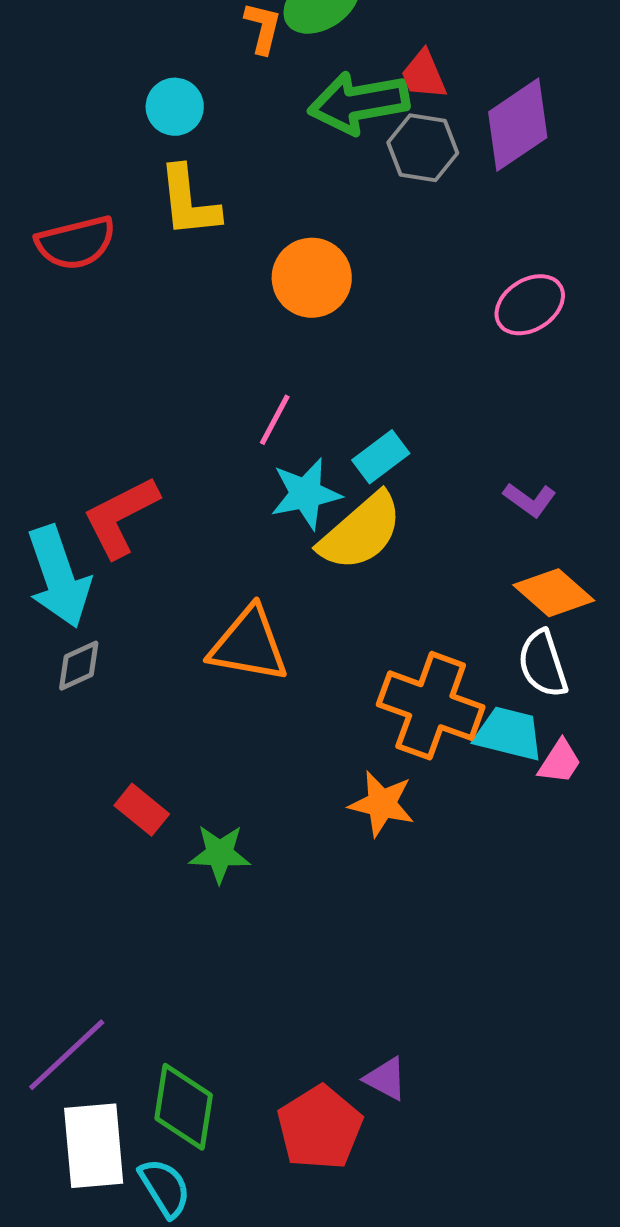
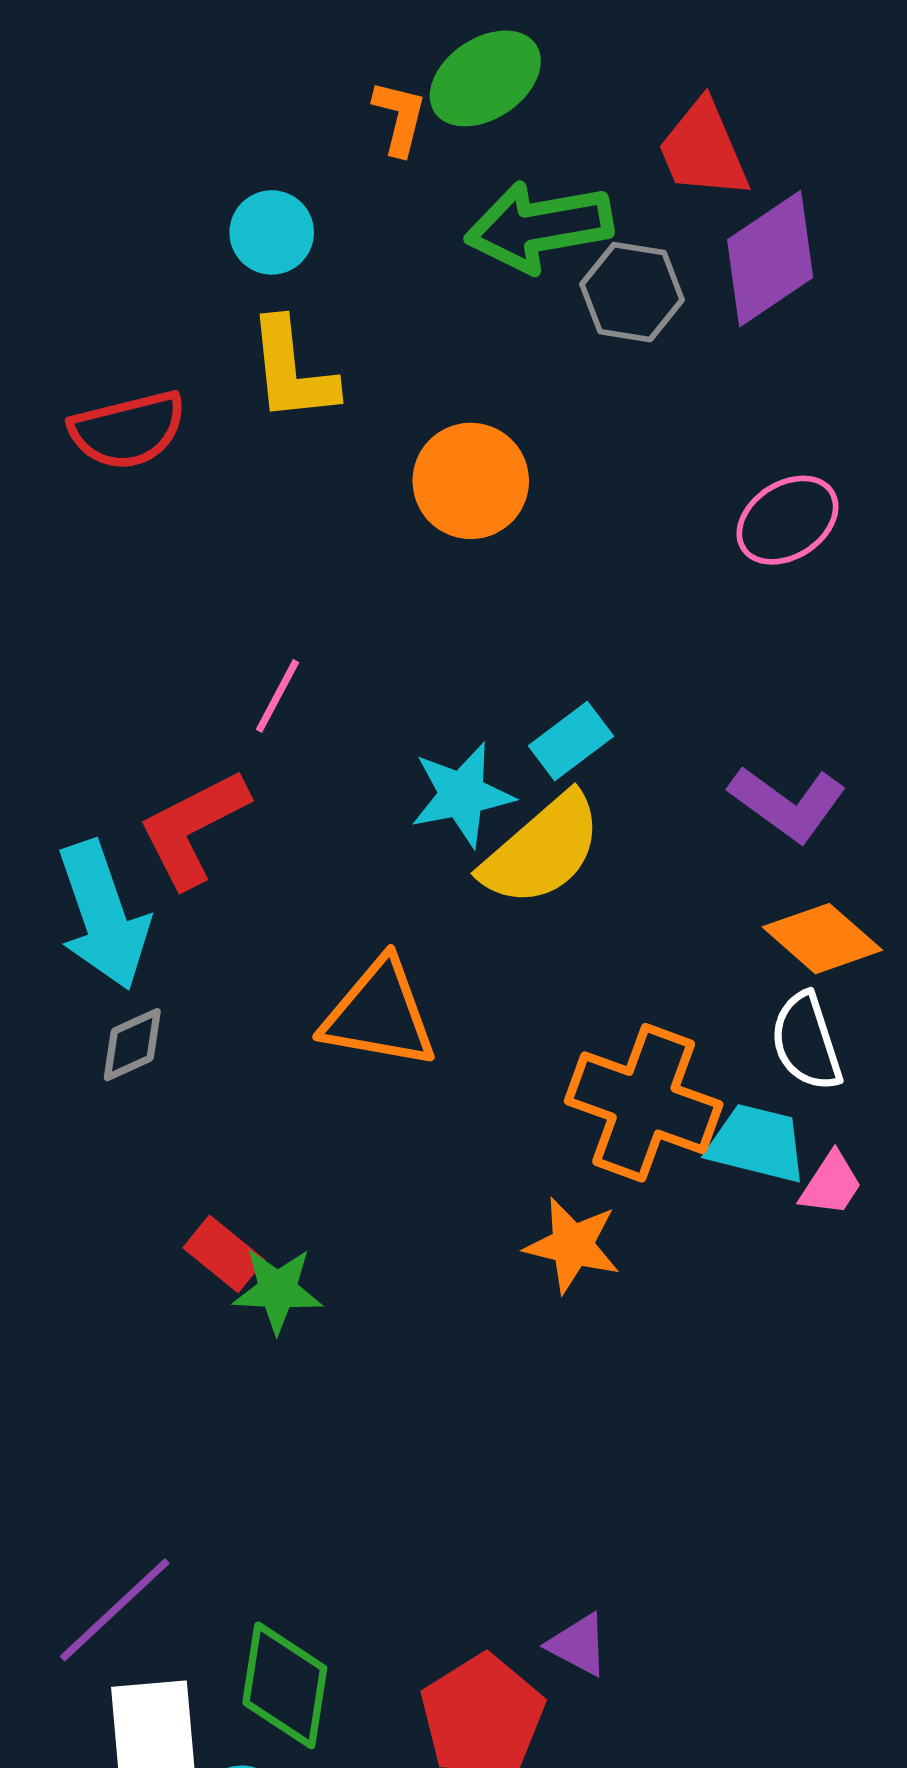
red trapezoid: (424, 75) -> (703, 150), moved, size x1.4
pink line: (275, 420) -> (278, 696), moved
purple L-shape: (530, 500) -> (787, 803), size x1.5
green star: (220, 854) -> (278, 1290), moved

